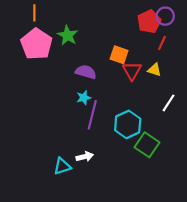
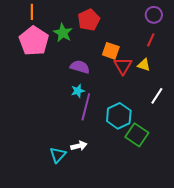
red pentagon: (149, 21) -> (89, 20), moved
cyan triangle: (62, 166) -> (58, 155), turned -30

